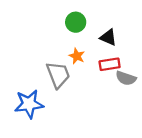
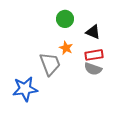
gray semicircle: (126, 78) -> (93, 69), moved

